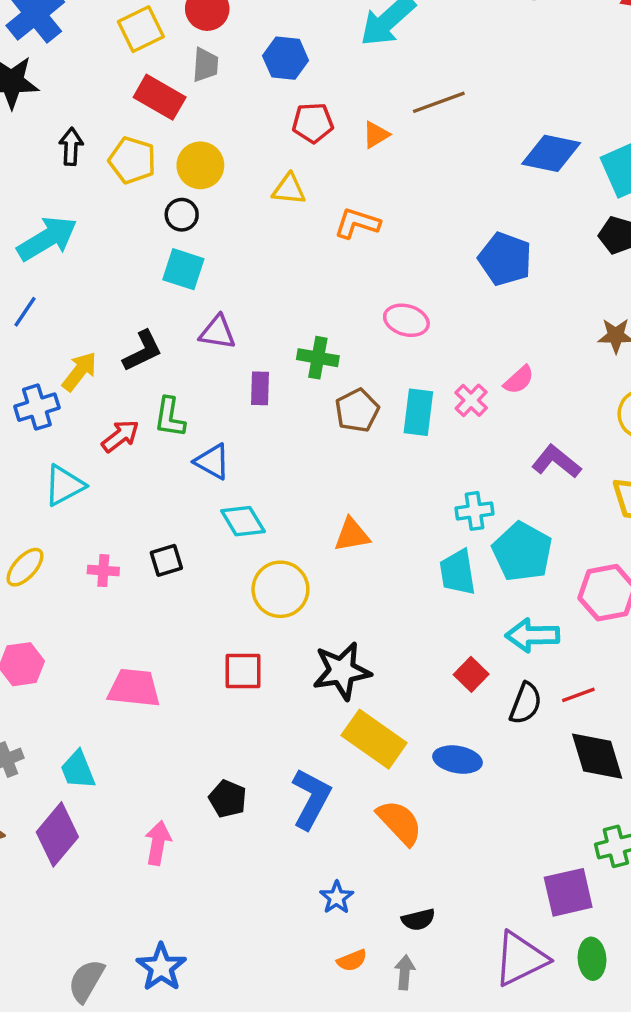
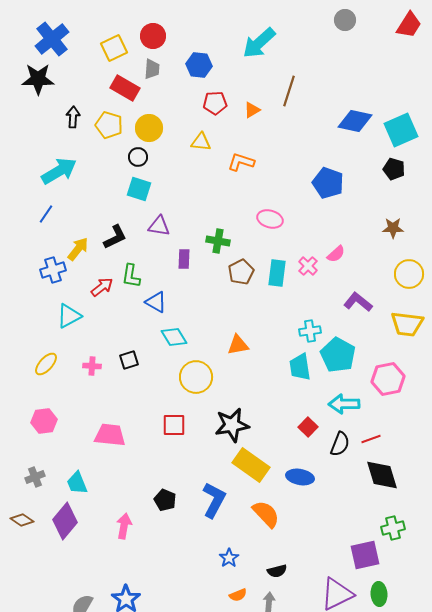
brown line: (439, 102) -> (289, 91), turned -52

